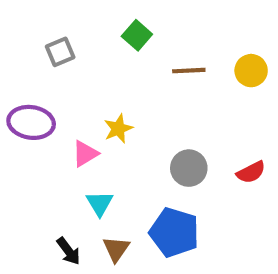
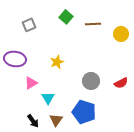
brown line: (189, 71) -> (93, 24), moved
pink triangle: (85, 154) -> (31, 83), moved

